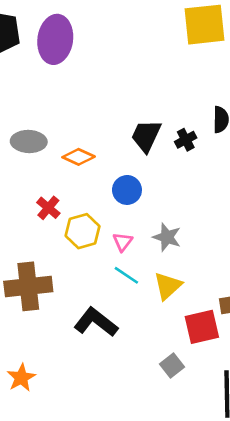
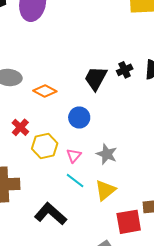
black cross: (186, 140) -> (125, 70), moved

